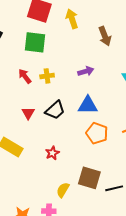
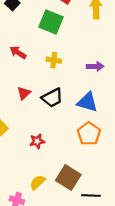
red arrow: (25, 76) -> (18, 52), moved, turned -35

